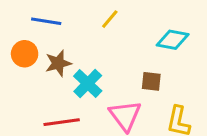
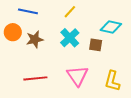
brown square: (151, 81) -> (96, 45), moved
cyan cross: (88, 83) -> (70, 38), moved

